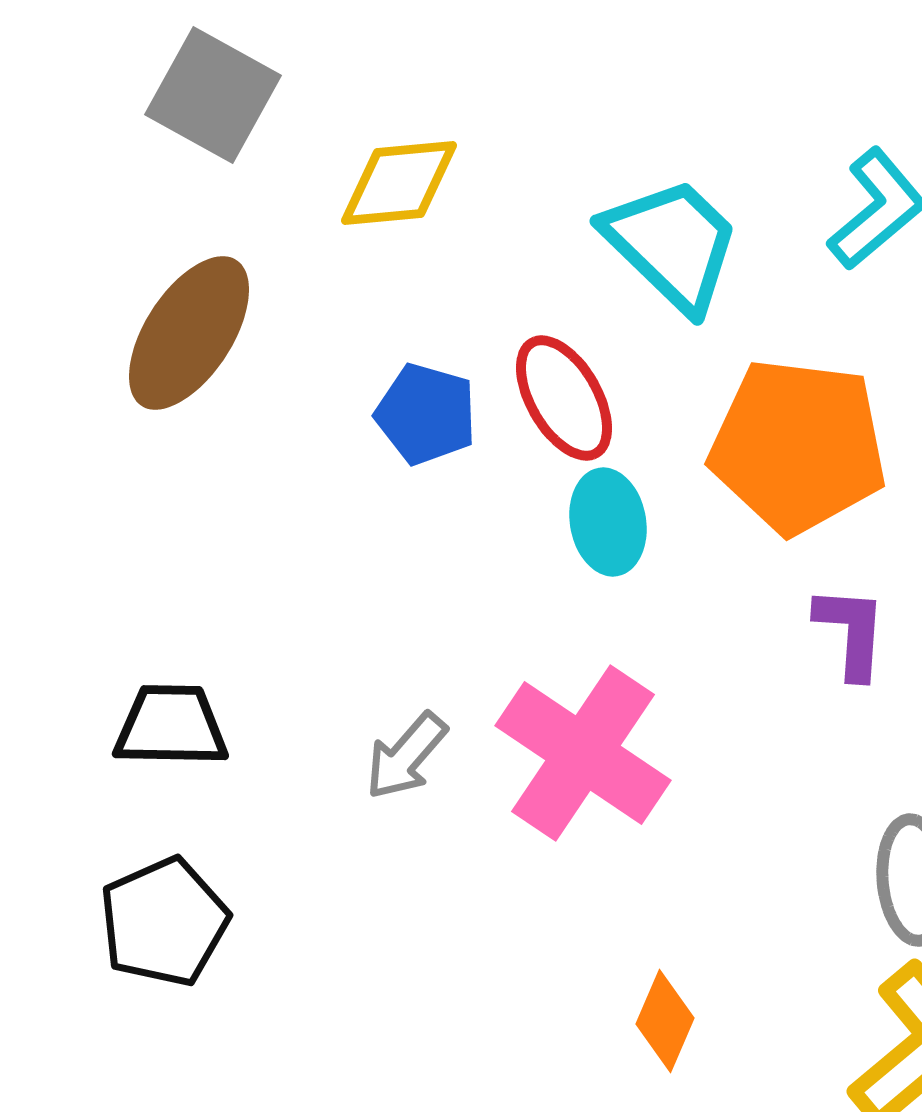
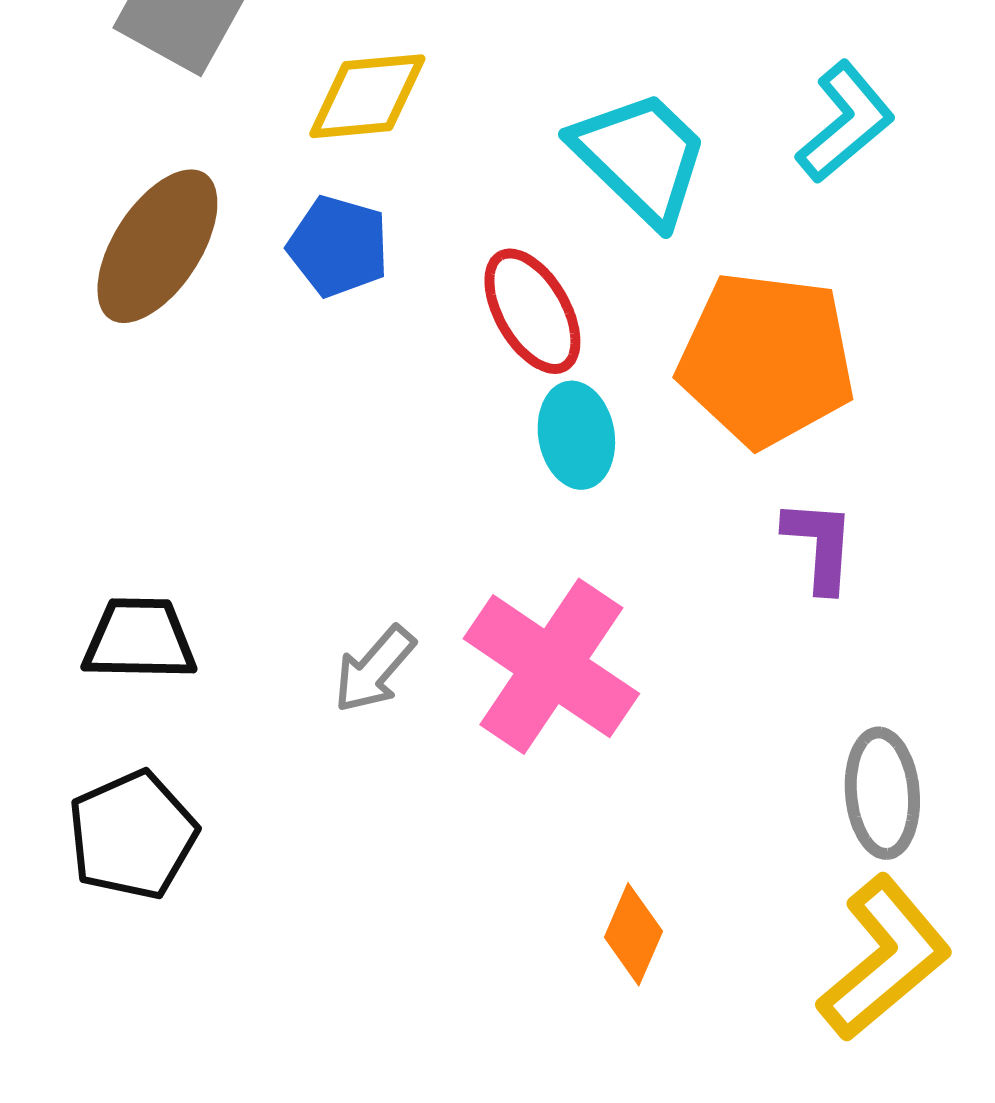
blue pentagon: (426, 414) -> (338, 246), moved

